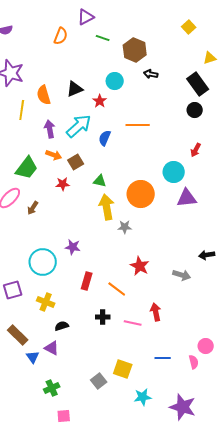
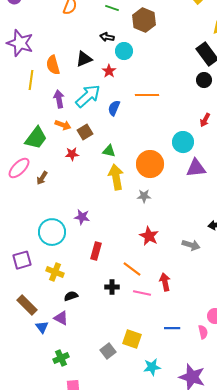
black arrow: (151, 74) -> (107, 37), moved
gray star: (125, 227) -> (144, 196), moved
orange line: (117, 289) -> (132, 269), moved

